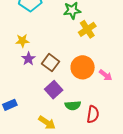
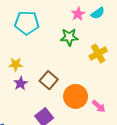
yellow cross: (87, 29) -> (98, 53), moved
brown square: (50, 63) -> (49, 80), moved

